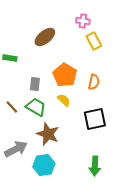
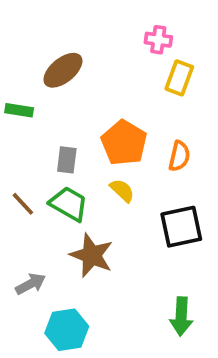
brown ellipse: (45, 37) -> (63, 70), moved
yellow rectangle: (94, 41) -> (179, 78), turned 48
gray arrow: (16, 149) -> (31, 284), size x0.7
cyan hexagon: (44, 165) -> (67, 330), moved

